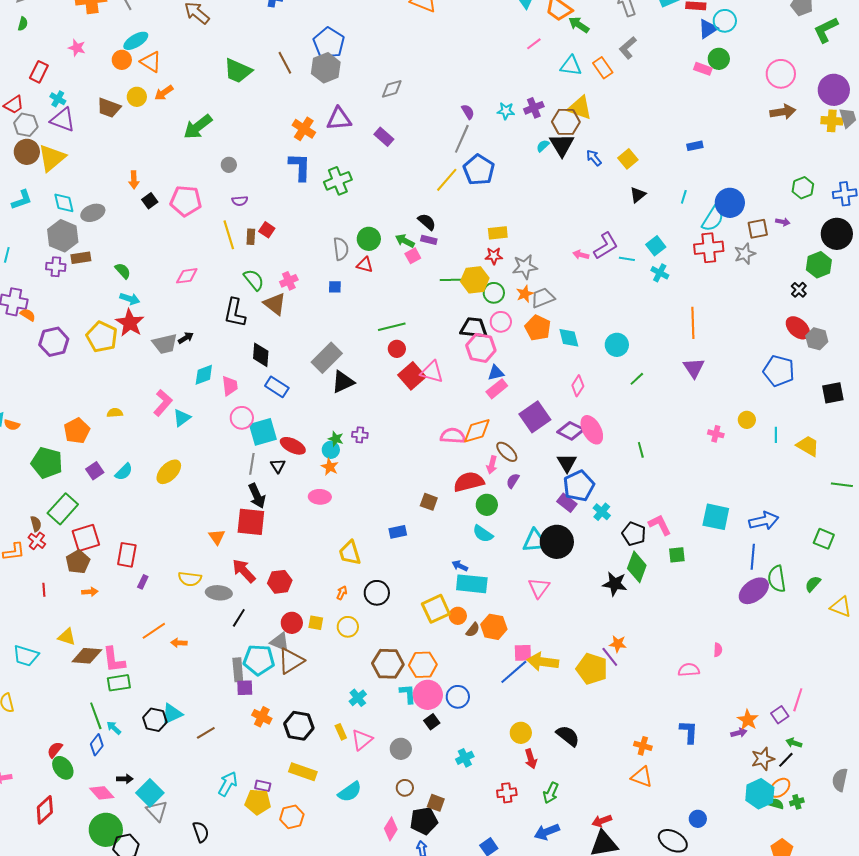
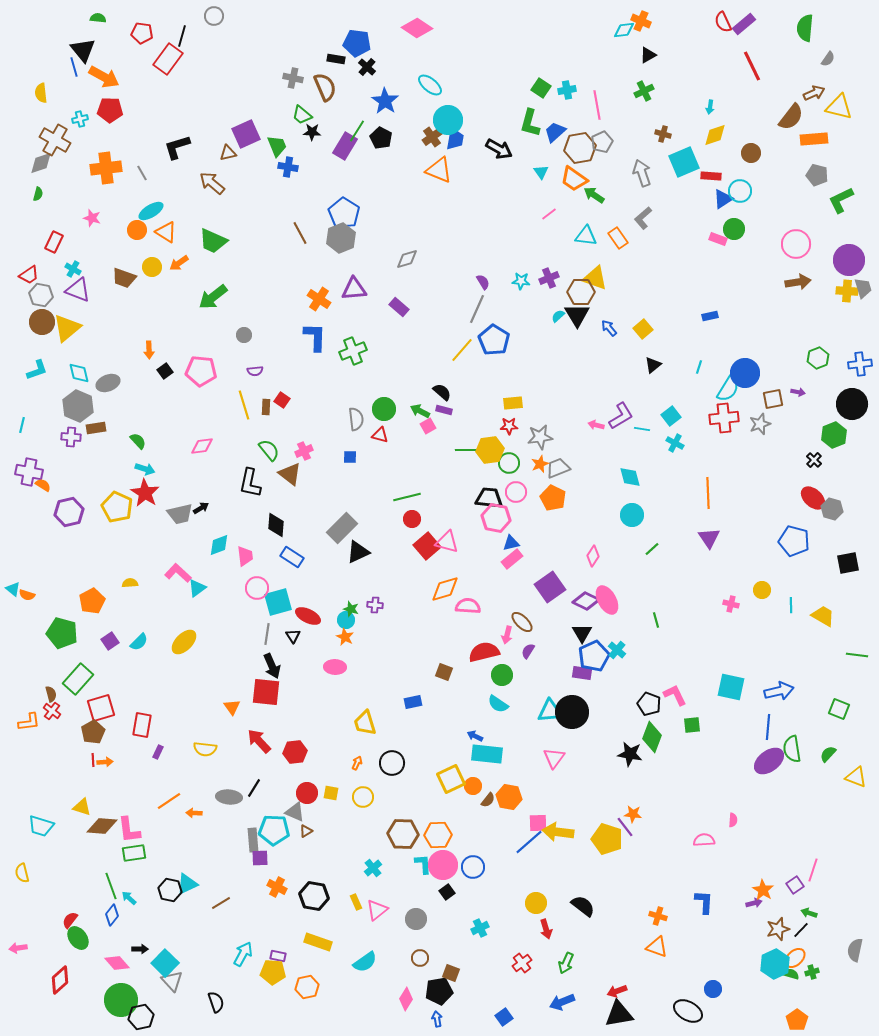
green trapezoid: (238, 71) -> (213, 241), moved
cyan diamond: (569, 338) -> (630, 477), moved
pink L-shape: (163, 403) -> (178, 573), turned -88
orange diamond: (477, 431) -> (445, 589), moved
purple rectangle: (567, 503) -> (582, 673), turned -30
cyan cross: (602, 512) -> (617, 650), moved
red line: (44, 590) -> (93, 760), moved
gray ellipse: (219, 593) -> (229, 797), moved
brown triangle: (291, 661) -> (306, 831), size x0.5
red cross: (507, 793) -> (522, 963), turned -30

